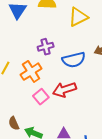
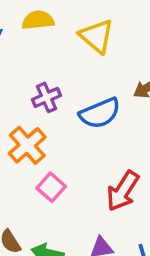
yellow triangle: (78, 17) -> (97, 36), turned -45
red arrow: (64, 90) -> (123, 191), moved, turned -30

